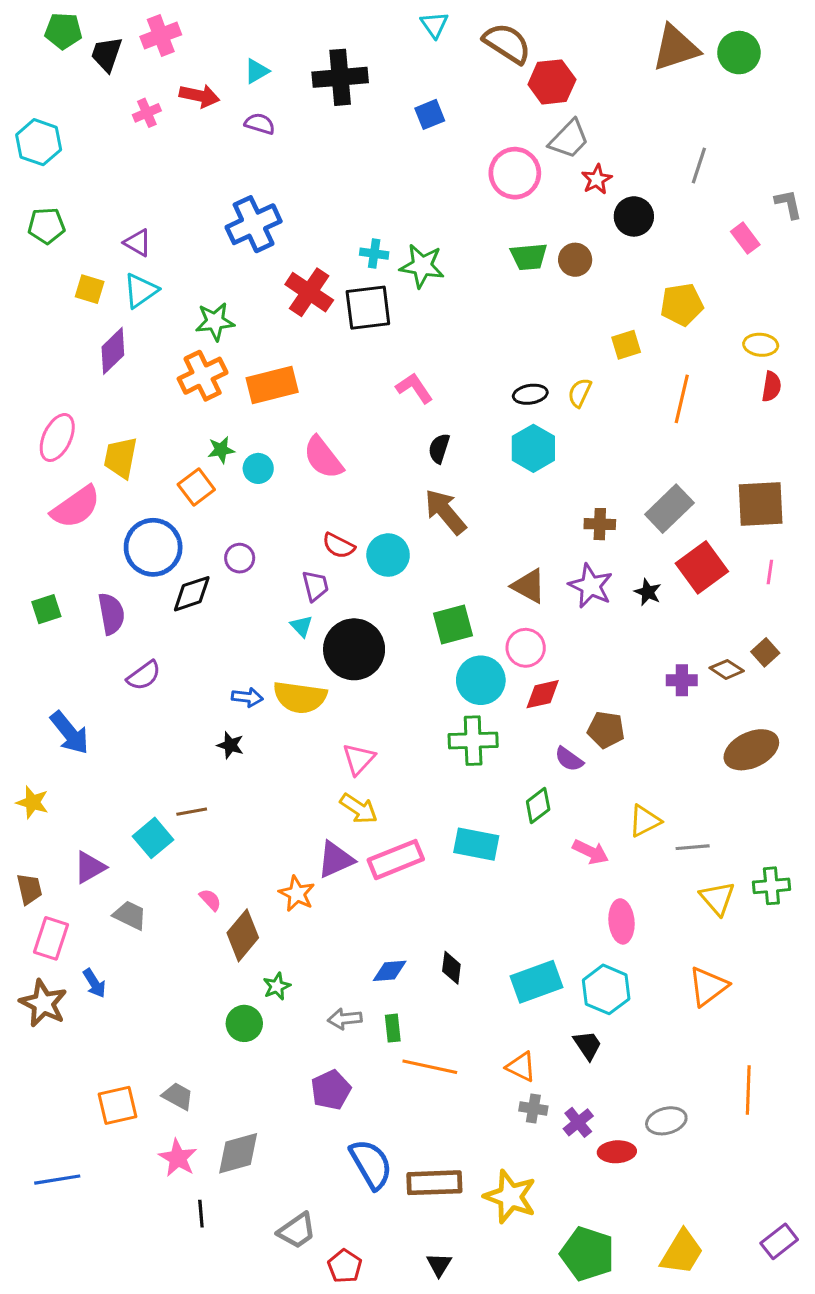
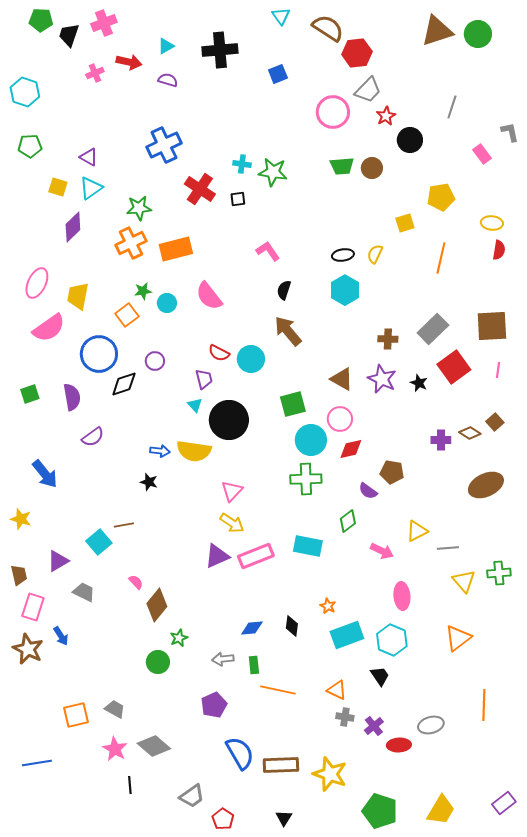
black square: (368, 308) -> (238, 199), size x0.5
orange star: (297, 894) -> (328, 606), moved, size x0.7
gray diamond: (238, 1153) -> (154, 746), turned 56

